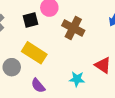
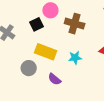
cyan star: (77, 79) -> (75, 58), moved

